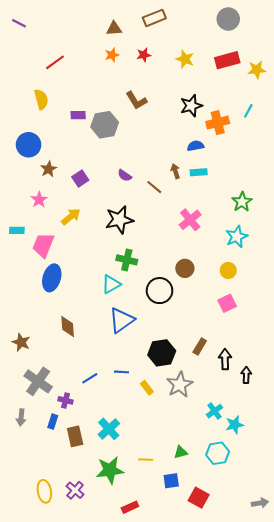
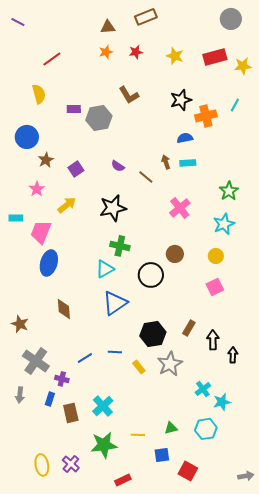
gray circle: (228, 19) -> (231, 19), moved

